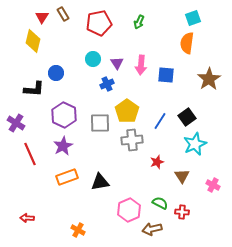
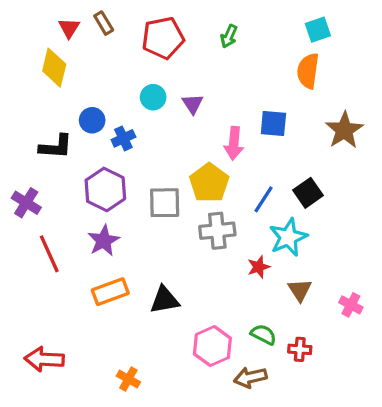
pink arrow: (141, 65) -> (234, 143), moved
blue cross: (107, 84) -> (123, 138), moved
cyan star: (195, 144) -> (288, 237), moved
red arrow: (27, 218) -> (44, 359), size x1.6

